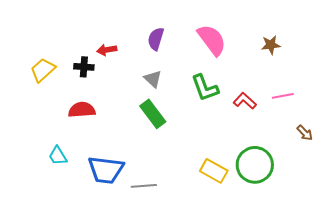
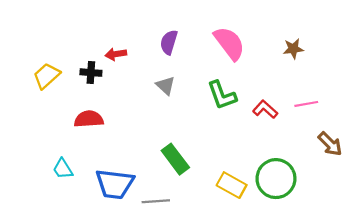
green rectangle: (153, 114) -> (175, 159), moved
brown arrow: (305, 133) -> (330, 144), size x1.4

